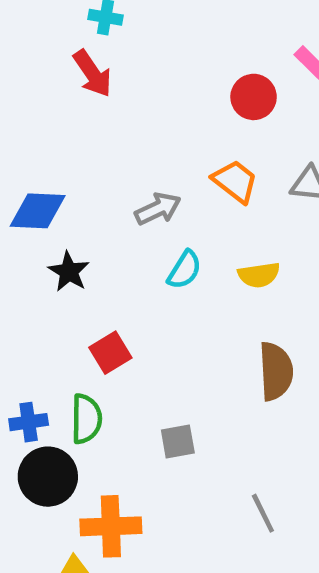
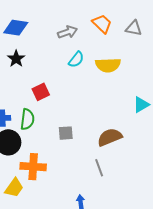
black star: (69, 272) -> (16, 59), moved
yellow semicircle: (259, 275) -> (108, 65), size x1.4
brown semicircle: (276, 371) -> (110, 137), moved, turned -115

